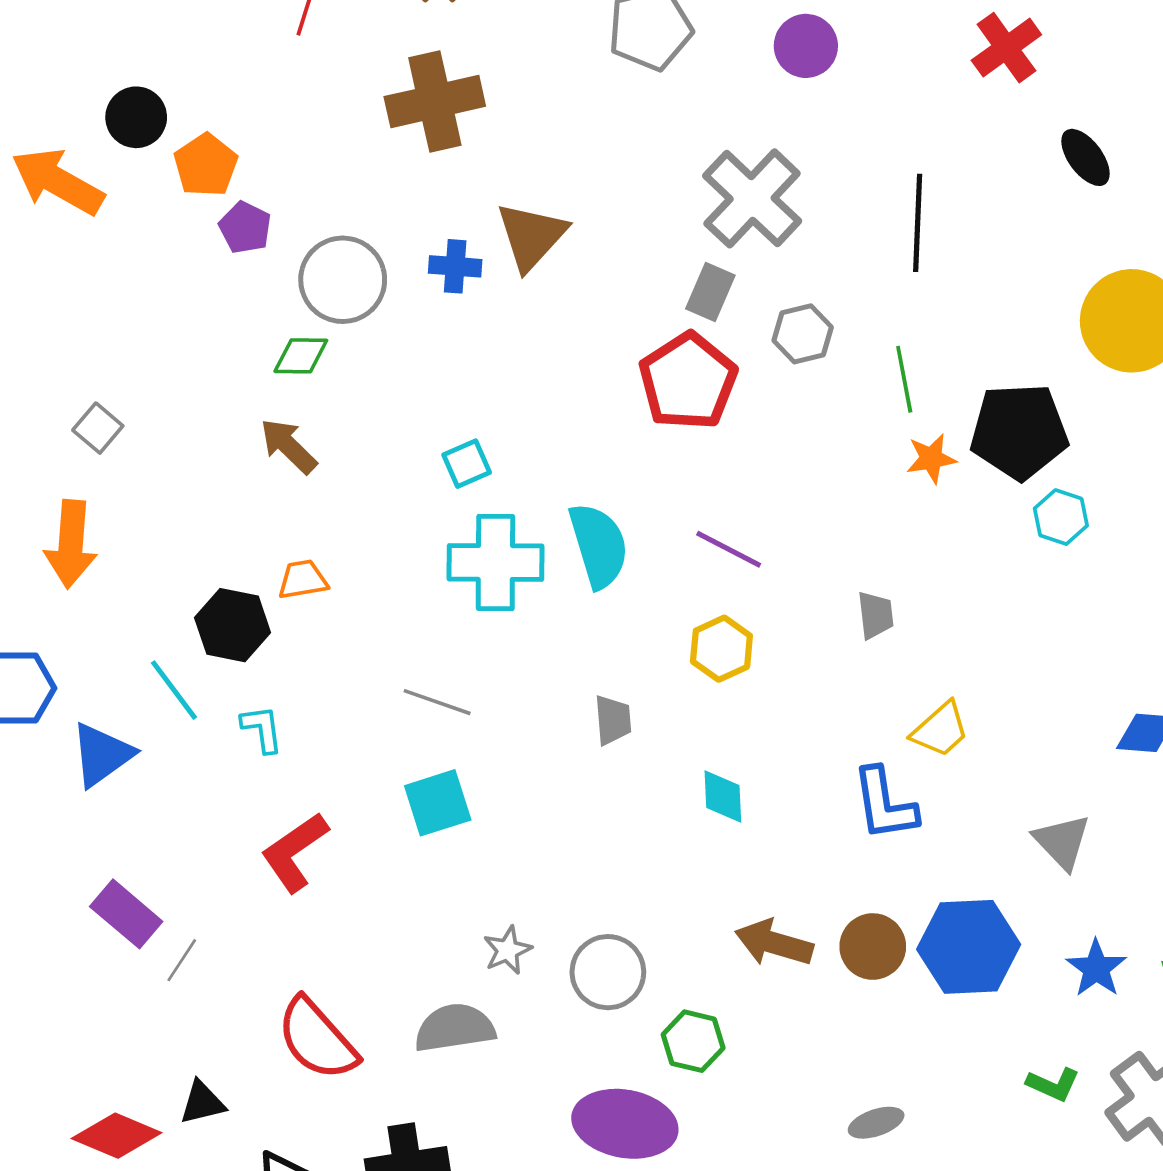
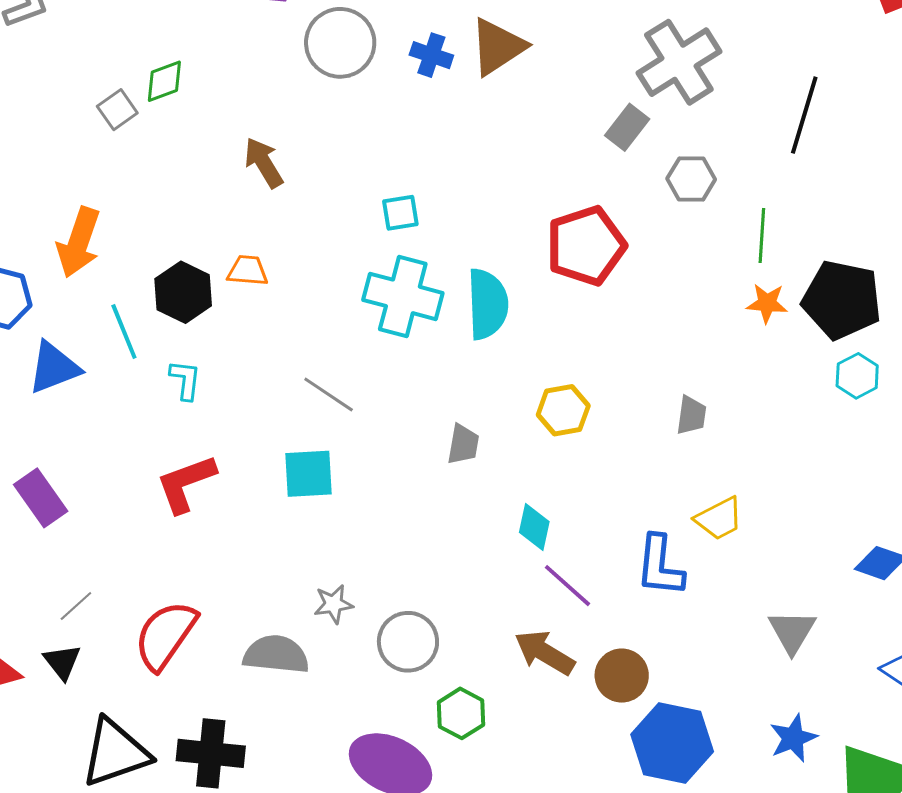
green diamond: (301, 356) -> (164, 81), moved, turned -36
red pentagon: (688, 381) -> (586, 246), moved
orange arrow: (71, 544) -> (79, 242), moved
purple line: (729, 549) -> (567, 586), moved
blue hexagon: (969, 947) -> (672, 743), moved
gray line: (182, 960) -> (76, 606), moved
red semicircle: (317, 1039) -> (165, 635), turned 62
black triangle: (202, 1103) -> (62, 662), turned 51

